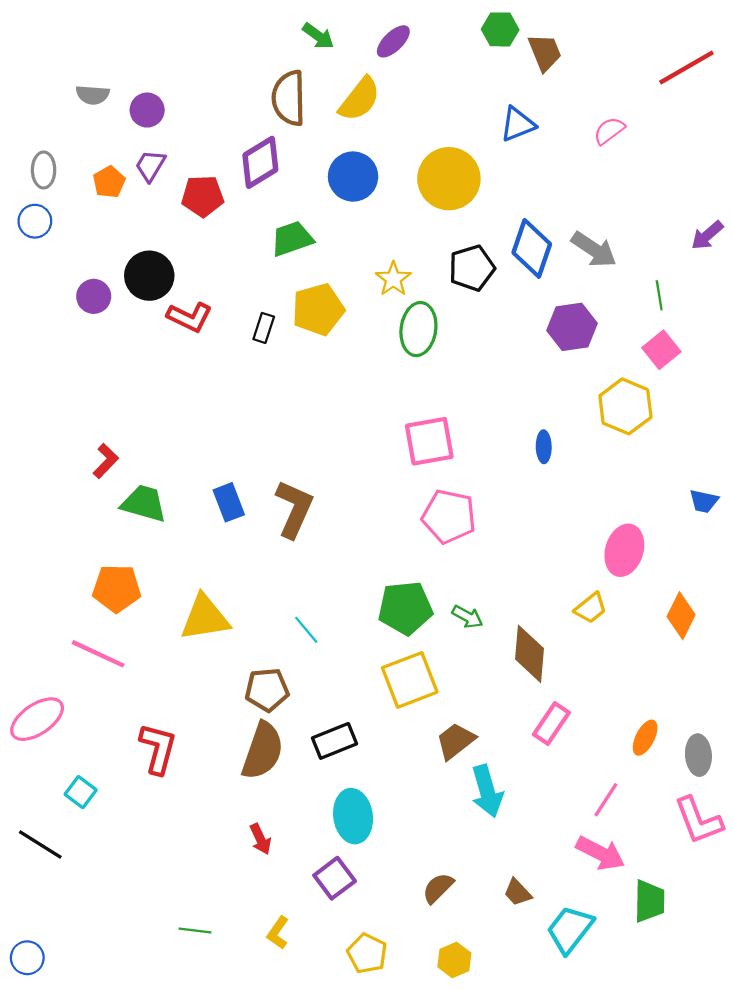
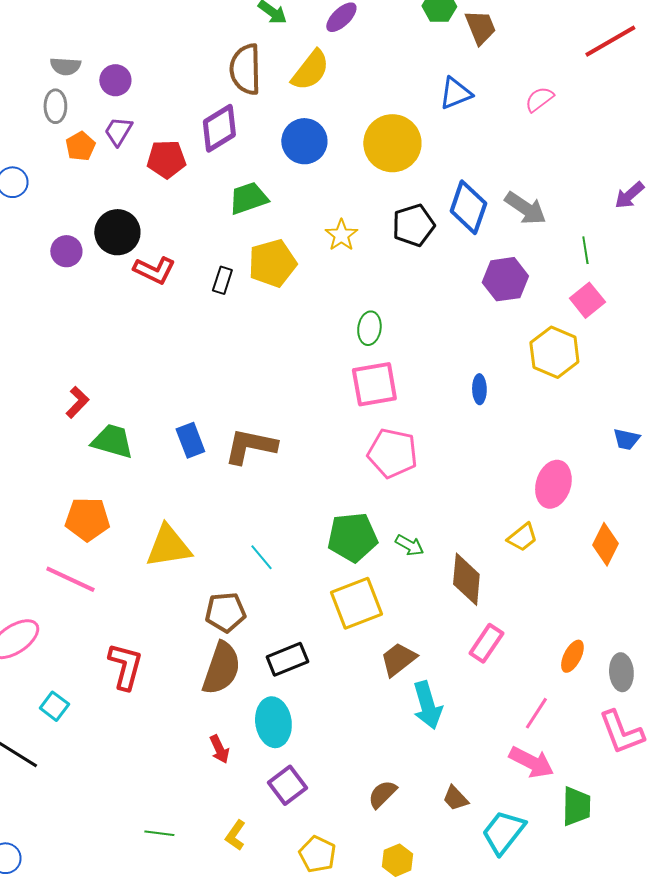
gray ellipse: (44, 170) -> (55, 106), moved
green ellipse: (418, 329) -> (369, 328), moved, size x0.7
brown L-shape: (294, 509) -> (250, 446), turned -102
cyan ellipse: (353, 816) -> (273, 722), moved

